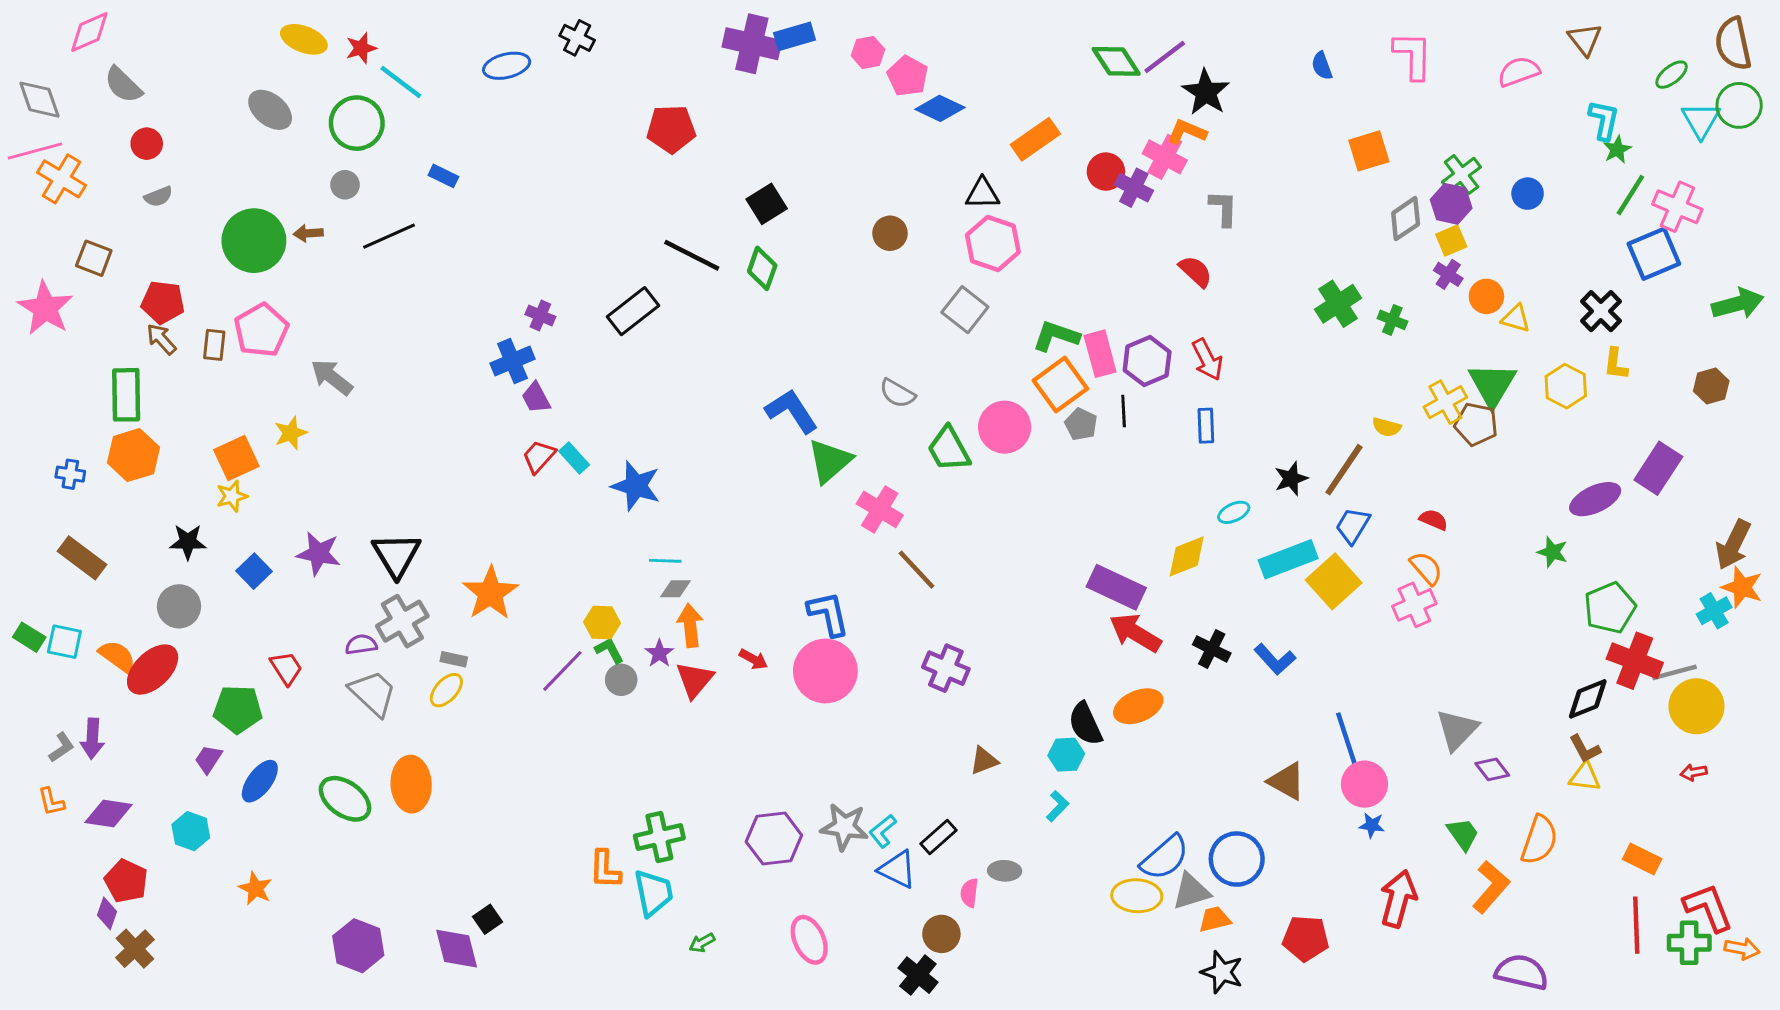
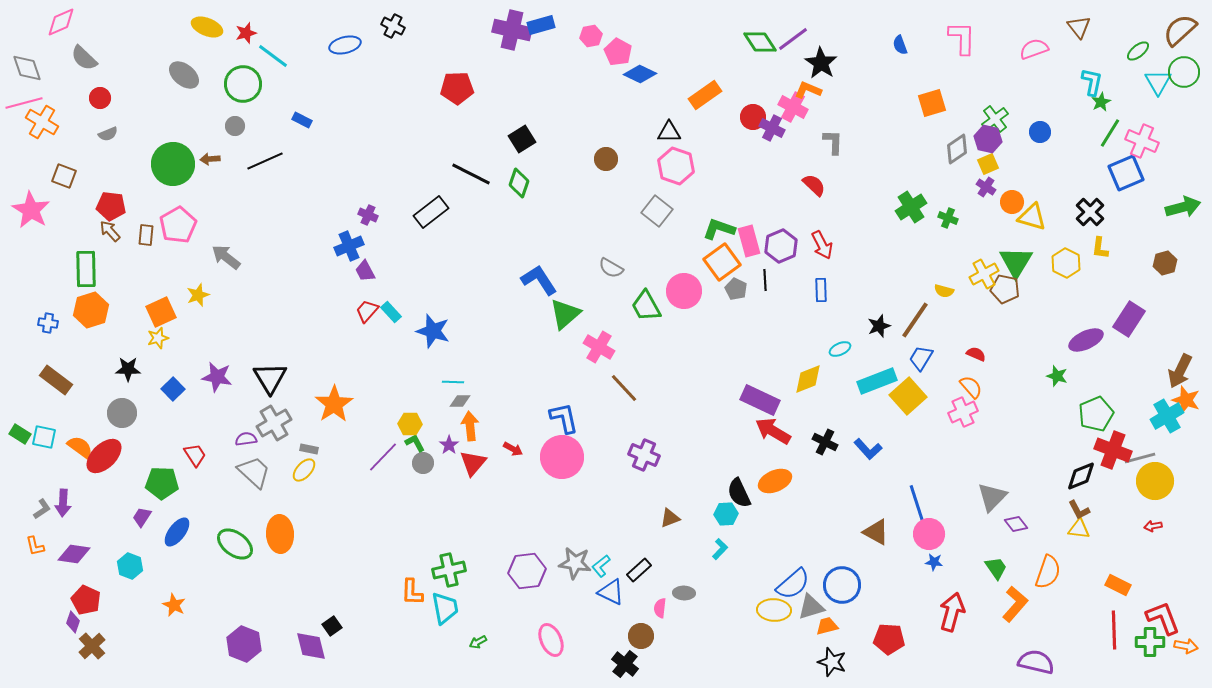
brown semicircle: (1733, 44) -> (1180, 30), turned 60
yellow triangle: (1516, 318) -> (1032, 217), size x1.4
cyan cross: (1714, 611) -> (1167, 416), size x1.4

